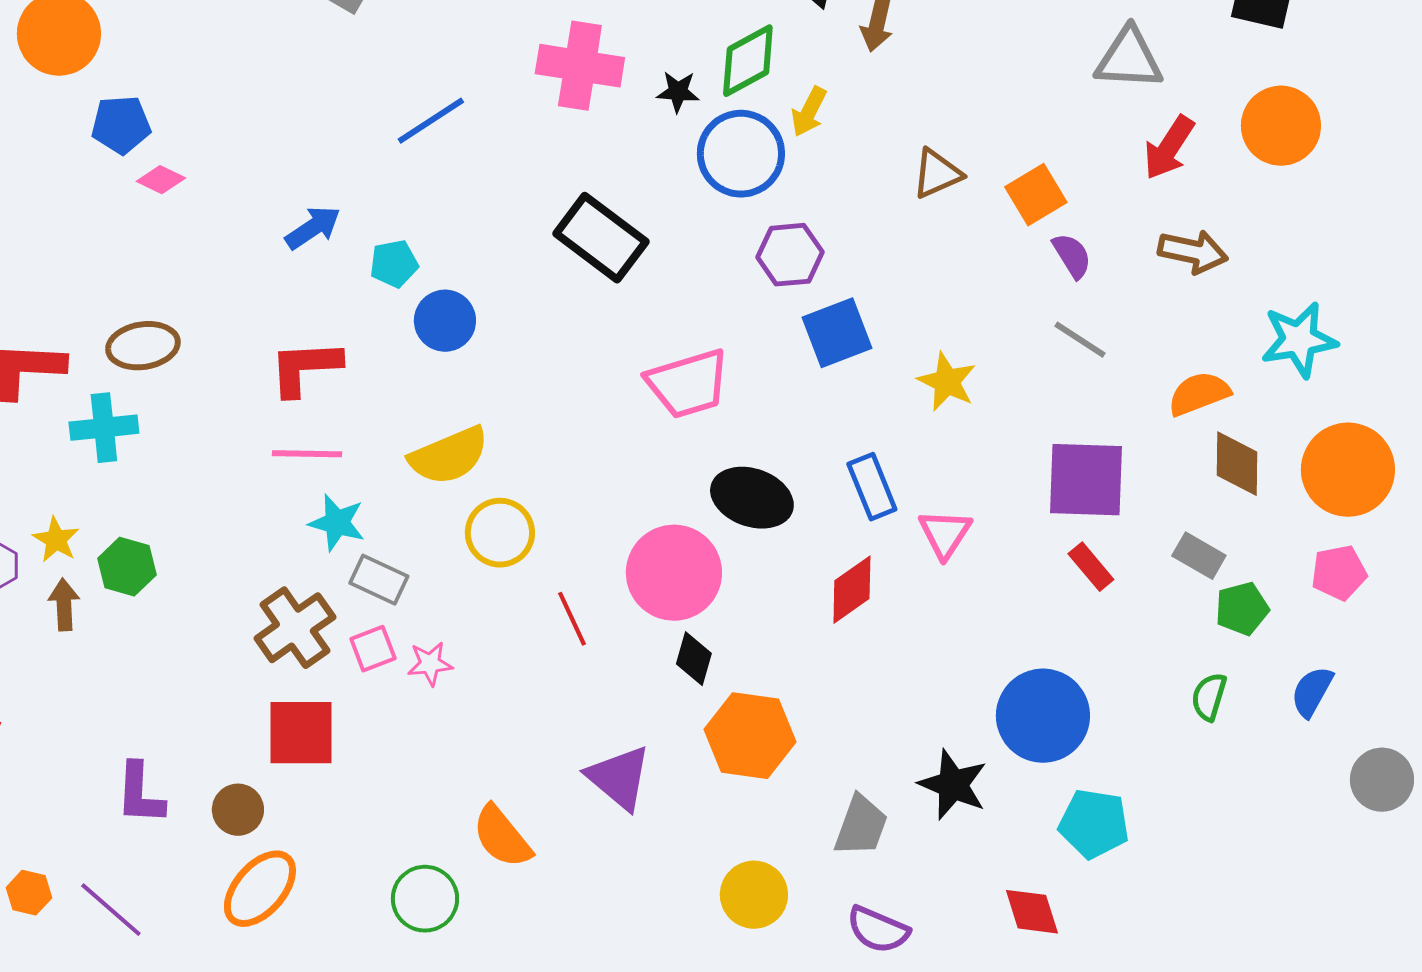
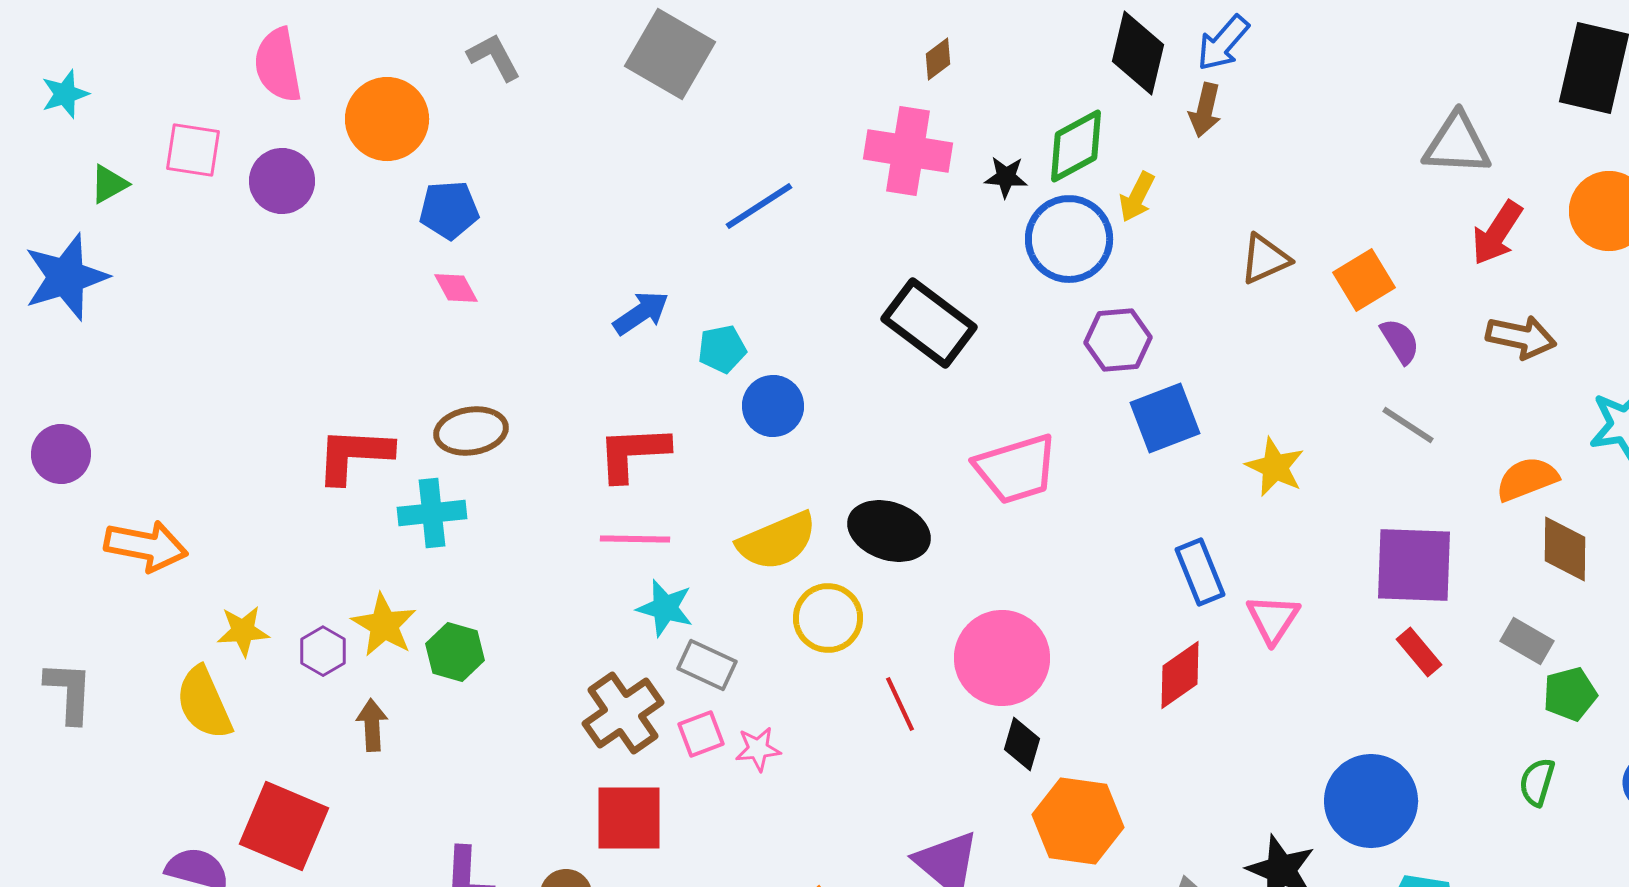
pink diamond: (161, 180) -> (456, 288), moved, turned 36
black ellipse: (752, 498) -> (889, 531), moved
yellow star: (56, 540) -> (384, 625), size x1.4
brown arrow: (64, 605) -> (372, 725), moved

